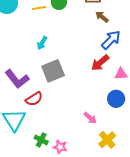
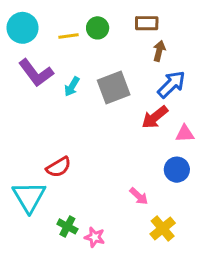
brown arrow: (102, 17) -> (159, 51), turned 64
gray square: (53, 71) -> (114, 87), moved
purple L-shape: (17, 79) -> (36, 73), moved

